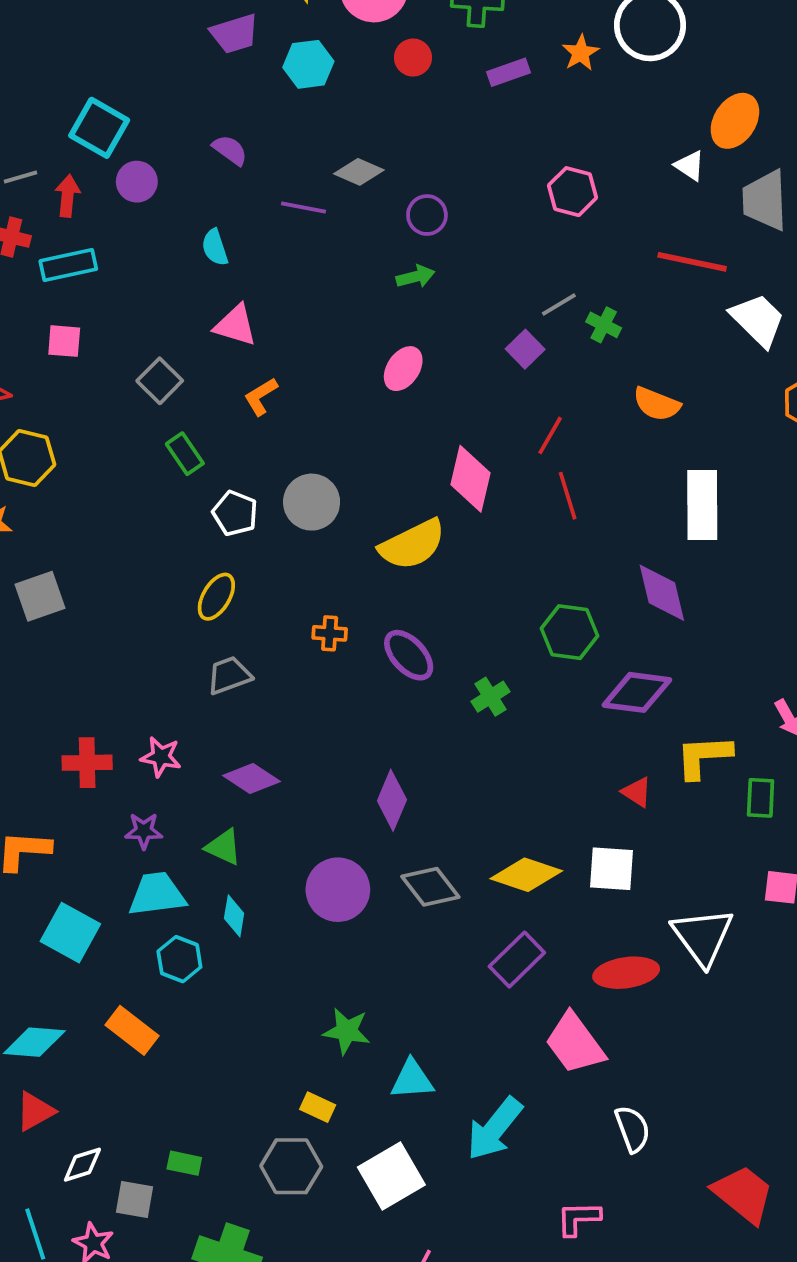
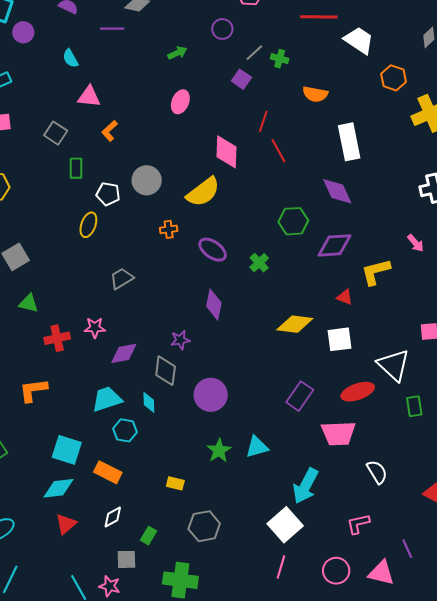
purple circle: (427, 215) -> (222, 29), moved
green rectangle: (185, 454) -> (76, 168), turned 45
yellow ellipse: (216, 597) -> (88, 225), moved
orange cross: (330, 633) -> (169, 229), moved
purple diamond: (252, 779) -> (124, 353), moved, turned -32
green rectangle: (761, 798) -> (414, 406), moved
purple diamond: (392, 800) -> (214, 305), moved
purple star: (144, 831) -> (180, 340), moved
green triangle: (224, 847) -> (29, 303), moved
yellow diamond: (526, 875) -> (295, 324), moved
gray diamond: (430, 887) -> (166, 371), moved, turned 56
purple circle: (338, 890) -> (211, 395), moved
cyan square: (70, 933) -> (67, 450), moved
green star: (347, 1031) -> (219, 450), turned -30
pink trapezoid: (575, 1043) -> (338, 433), turned -45
cyan triangle: (412, 1080) -> (257, 447), moved
yellow rectangle: (318, 1107) -> (175, 483), moved
green rectangle: (184, 1163) -> (148, 536), turned -60
white diamond: (82, 1165) -> (113, 517), moved
white square: (391, 1176) -> (285, 525), moved

